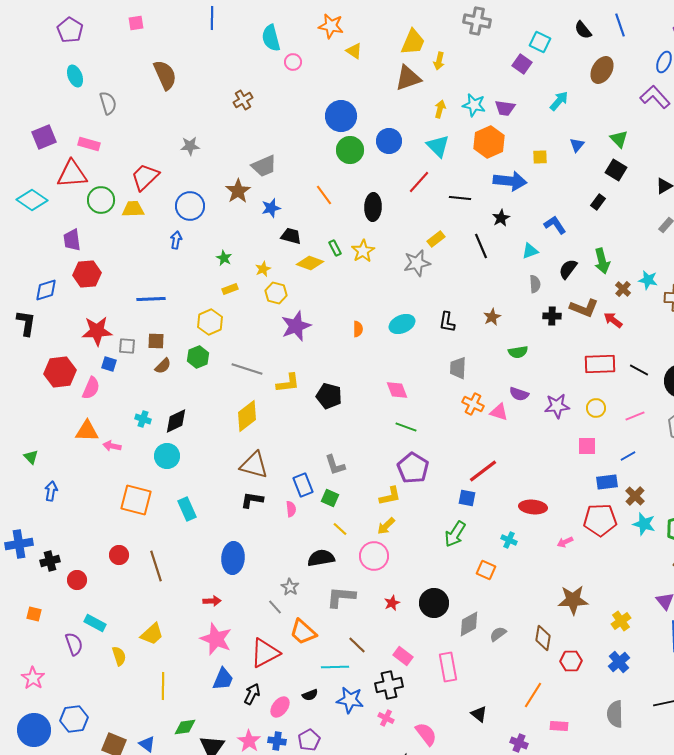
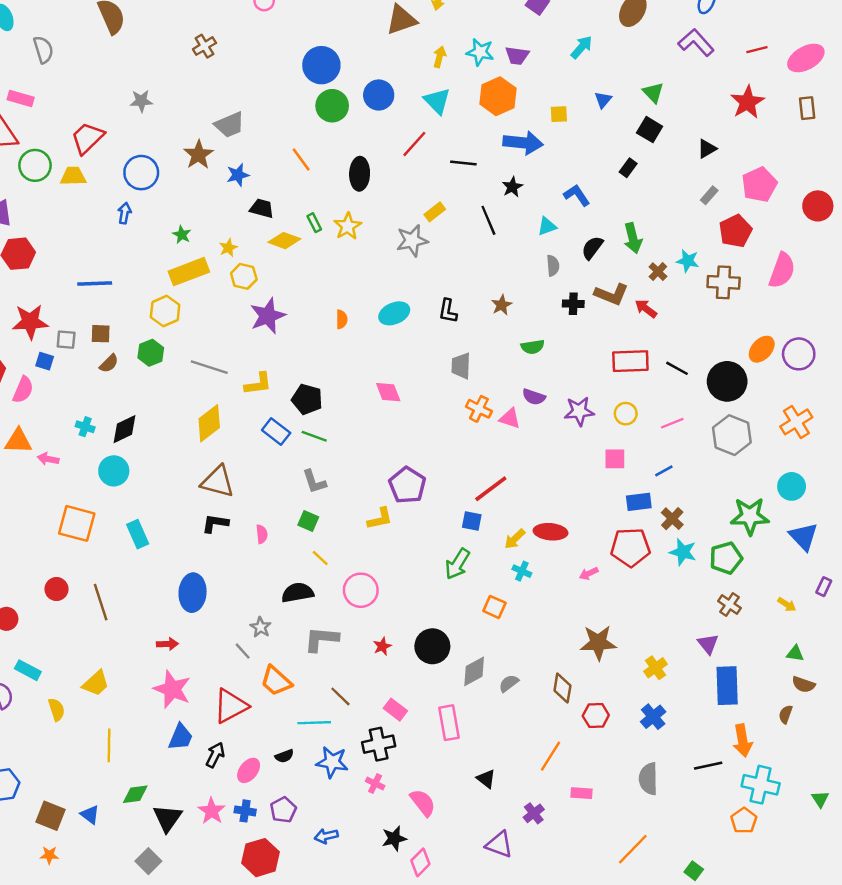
yellow rectangle: (230, 289) -> (189, 272), size x2.0
green line: (406, 427) -> (314, 436), moved
blue rectangle: (303, 485) -> (276, 432), moved, turned -30
yellow arrow: (386, 526) -> (515, 539), moved
purple cross: (519, 743) -> (534, 813), turned 30

